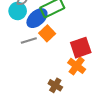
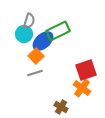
orange square: (47, 33) -> (36, 56), moved
gray line: (29, 40) -> (35, 73), moved

